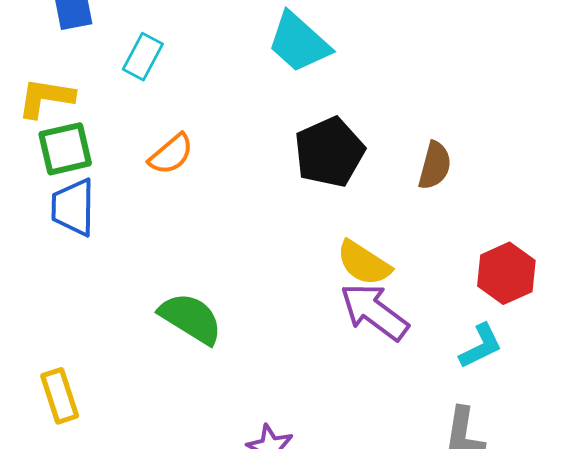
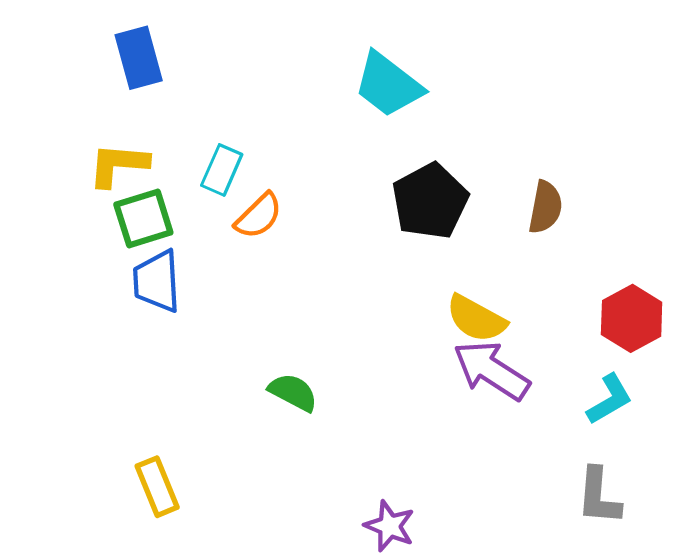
cyan rectangle: (143, 57) -> (222, 170), moved
green semicircle: (191, 318) -> (293, 392), size x0.7

